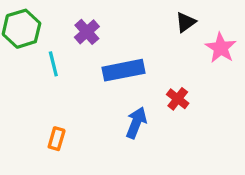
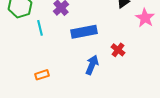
orange rectangle: (57, 139) -> (42, 75), turned 56

